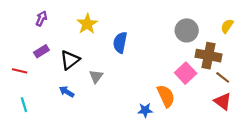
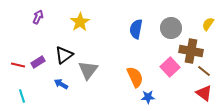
blue semicircle: (120, 42) -> (136, 29), moved
purple rectangle: (41, 51) -> (38, 62), moved
gray triangle: (96, 76) -> (88, 70), size x1.5
orange semicircle: (166, 96) -> (135, 77), moved
blue star: (145, 110) -> (148, 97), moved

